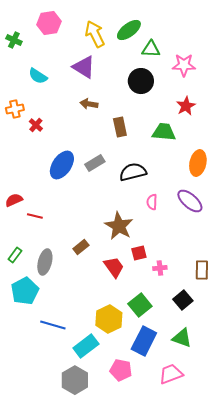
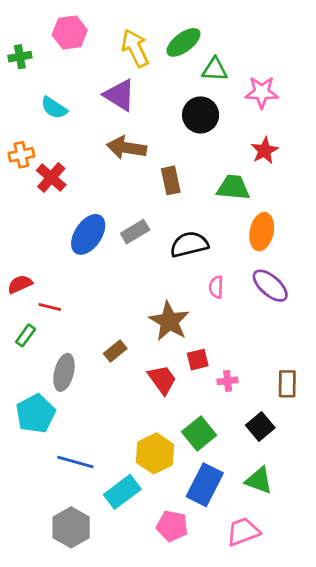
green cross: (14, 40) -> (20, 57), turned -35
brown arrow: (89, 104) -> (127, 148), size x1.5
red cross: (36, 125) -> (51, 178), size x1.5
orange ellipse: (198, 163) -> (262, 232), moved
green rectangle: (15, 255) -> (26, 335), moved
gray hexagon: (75, 380) -> (71, 527), moved

